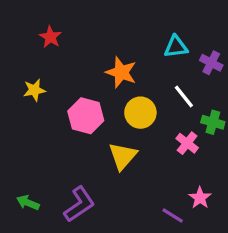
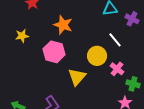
orange star: (121, 72) -> (63, 25), moved
yellow circle: (140, 113) -> (97, 56), moved
green cross: (213, 122) -> (133, 84), moved

